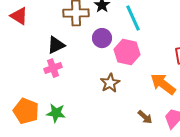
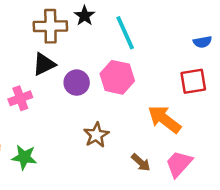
purple circle: (102, 38) -> (77, 83), moved
black triangle: (56, 45) -> (44, 64), moved
brown star: (110, 83) -> (96, 135), moved

